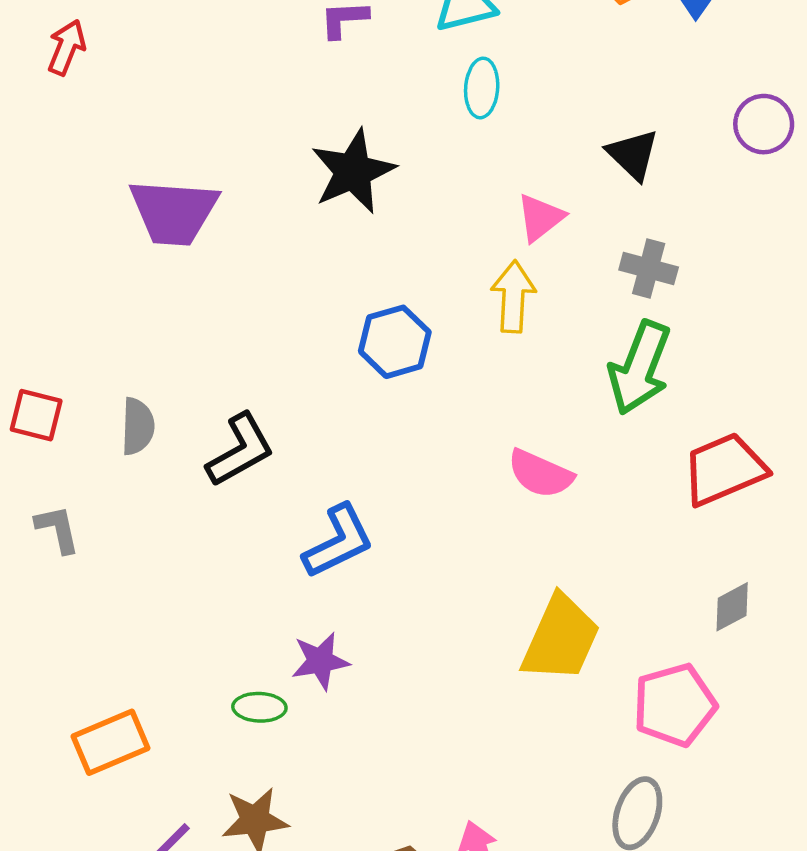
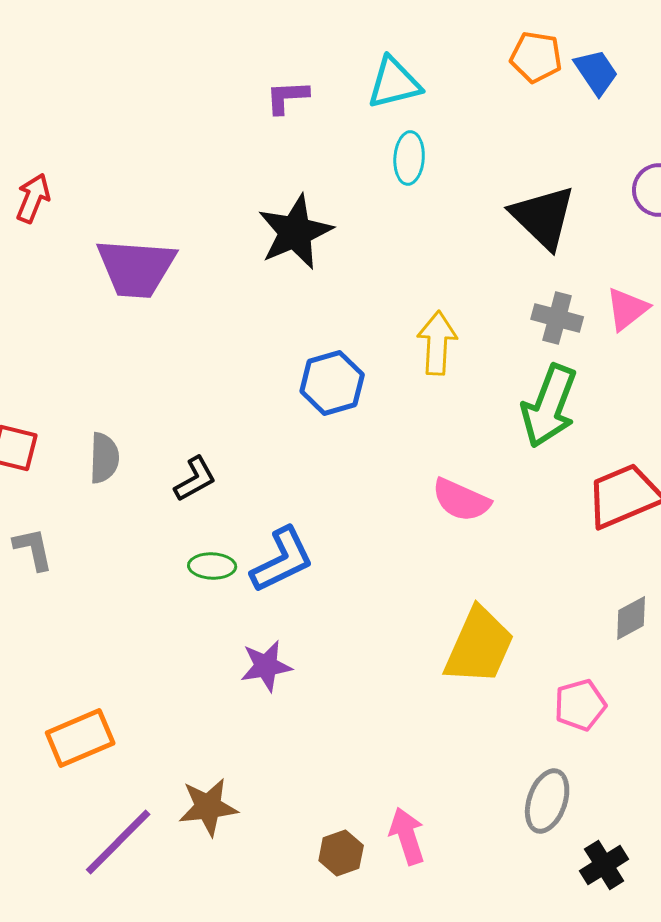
red arrow: (67, 47) -> (33, 198), moved
black triangle: (633, 155) -> (543, 217), size x1.4
pink triangle: (540, 218) -> (627, 309), moved
black L-shape: (240, 450) -> (195, 479), size x0.7
pink pentagon: (675, 705) -> (580, 705), size x0.7
green ellipse: (259, 707) -> (212, 566), moved

